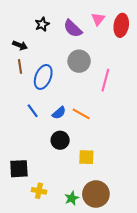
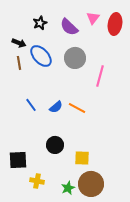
blue ellipse: (43, 77) -> (41, 56), moved, turned -65
black circle: (60, 140) -> (55, 145), moved
yellow square: (86, 157) -> (82, 158), moved

